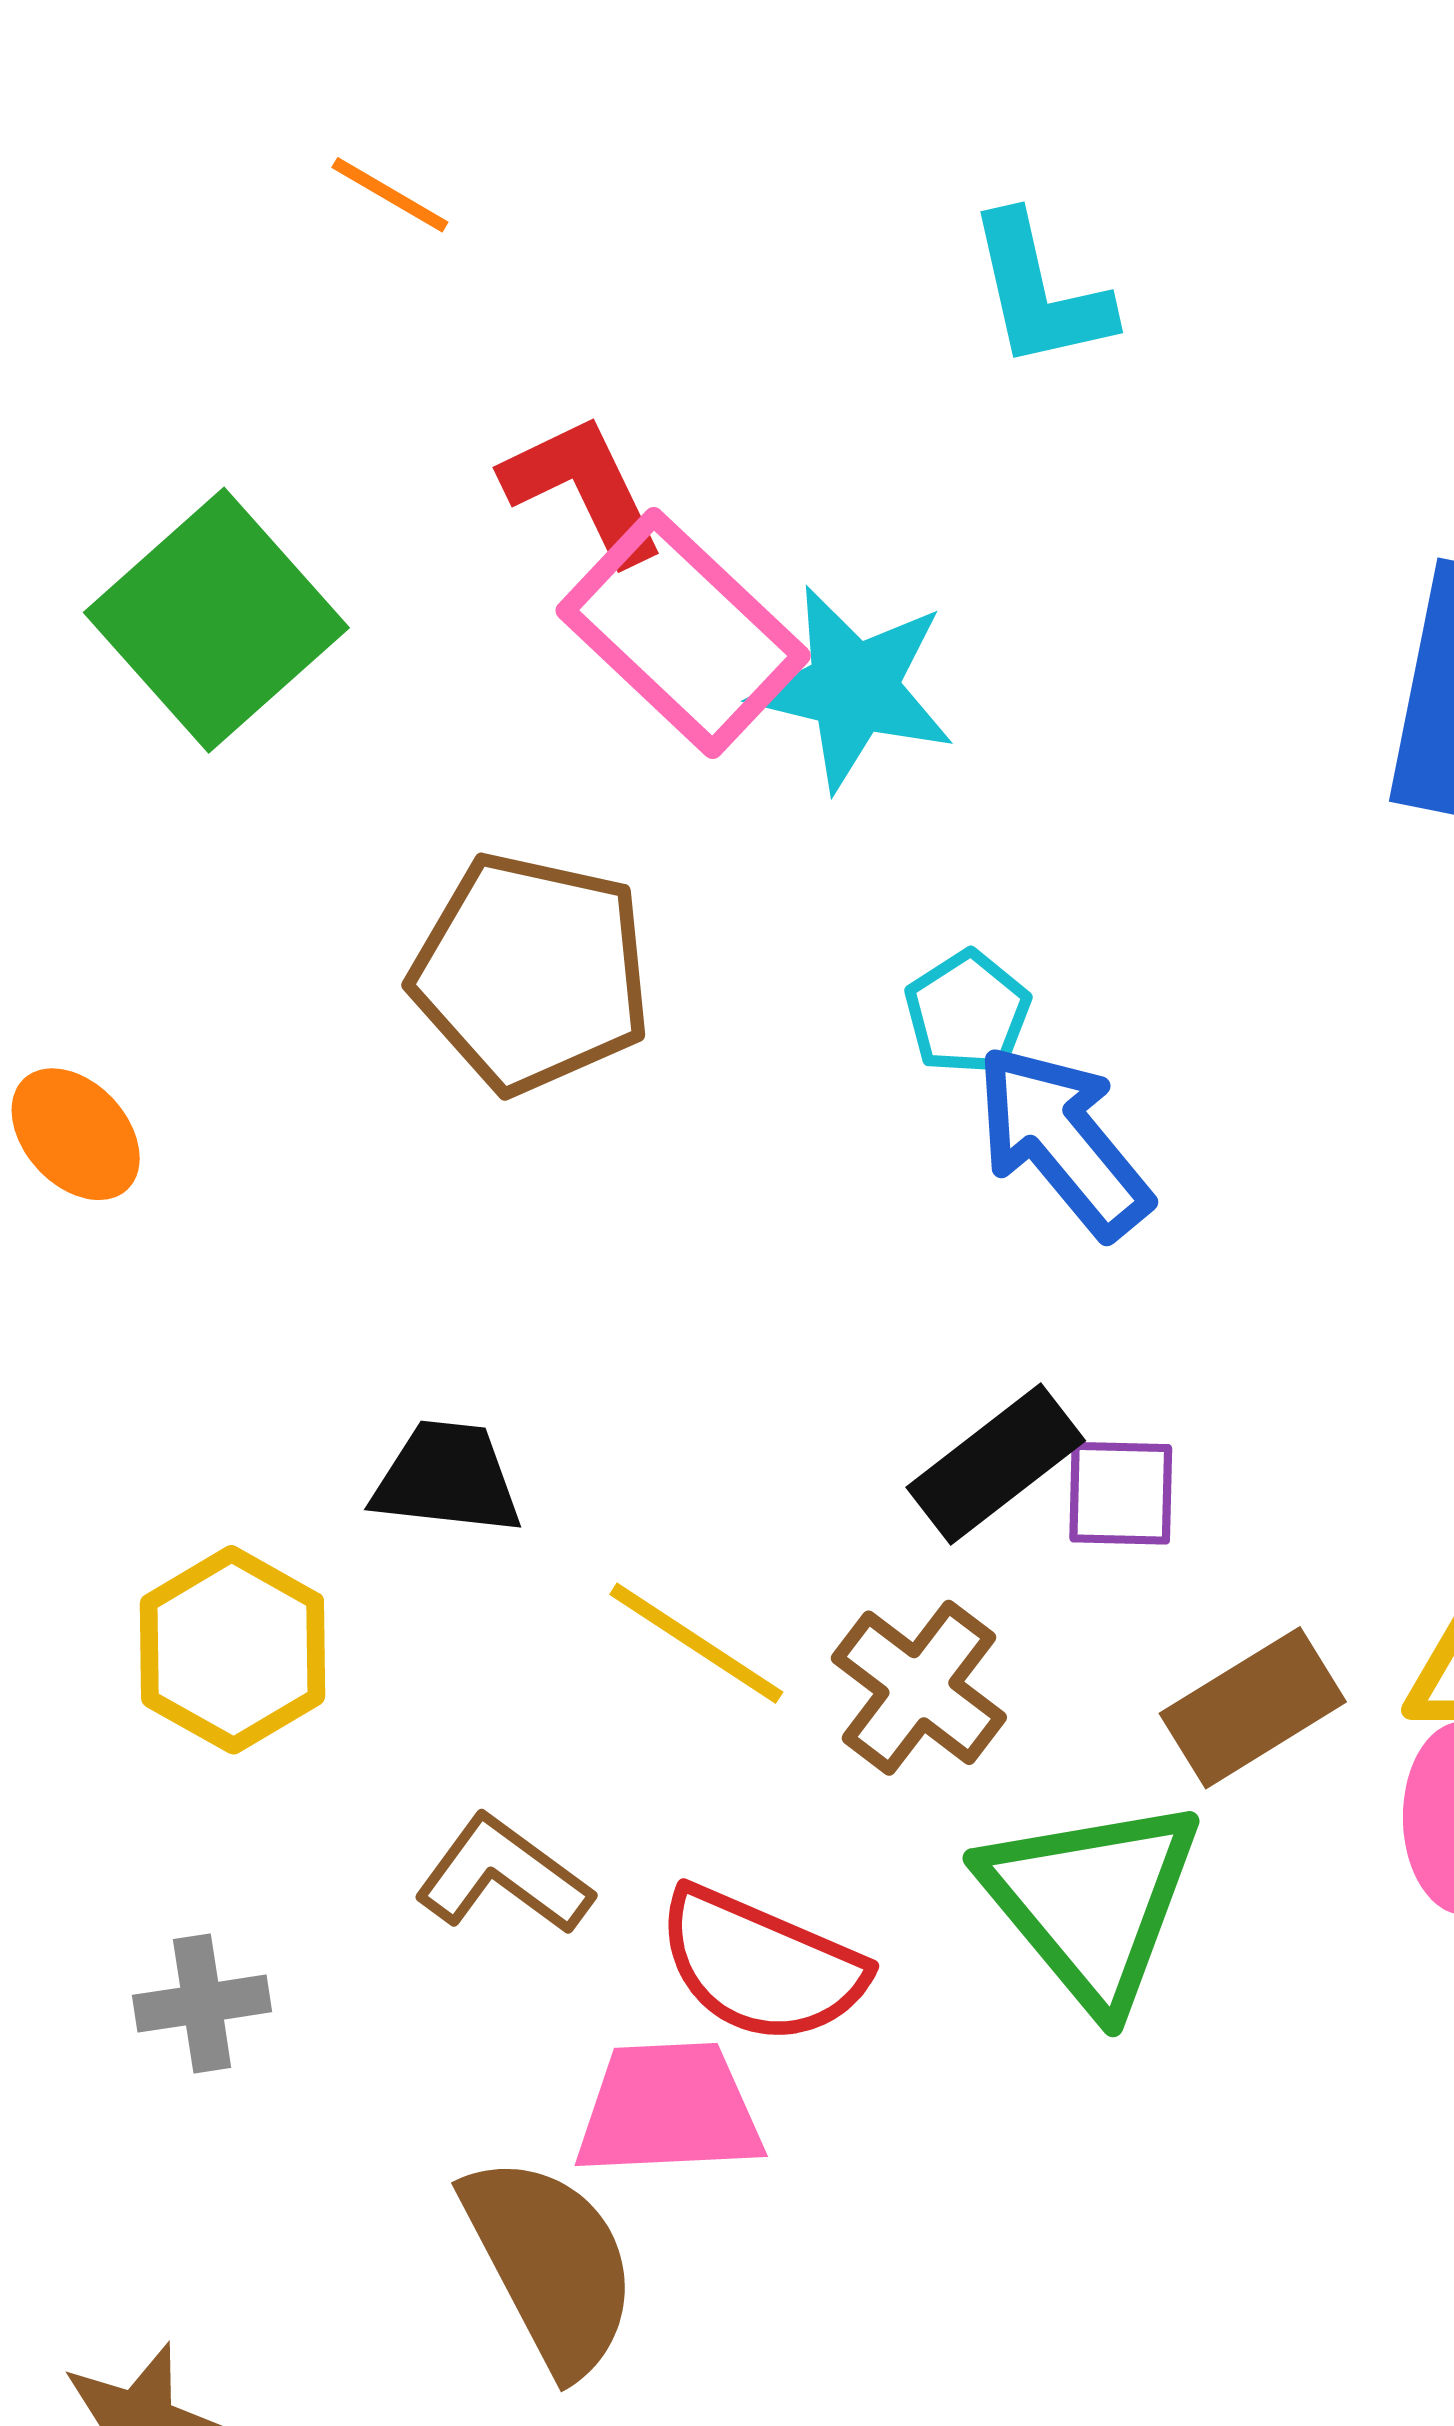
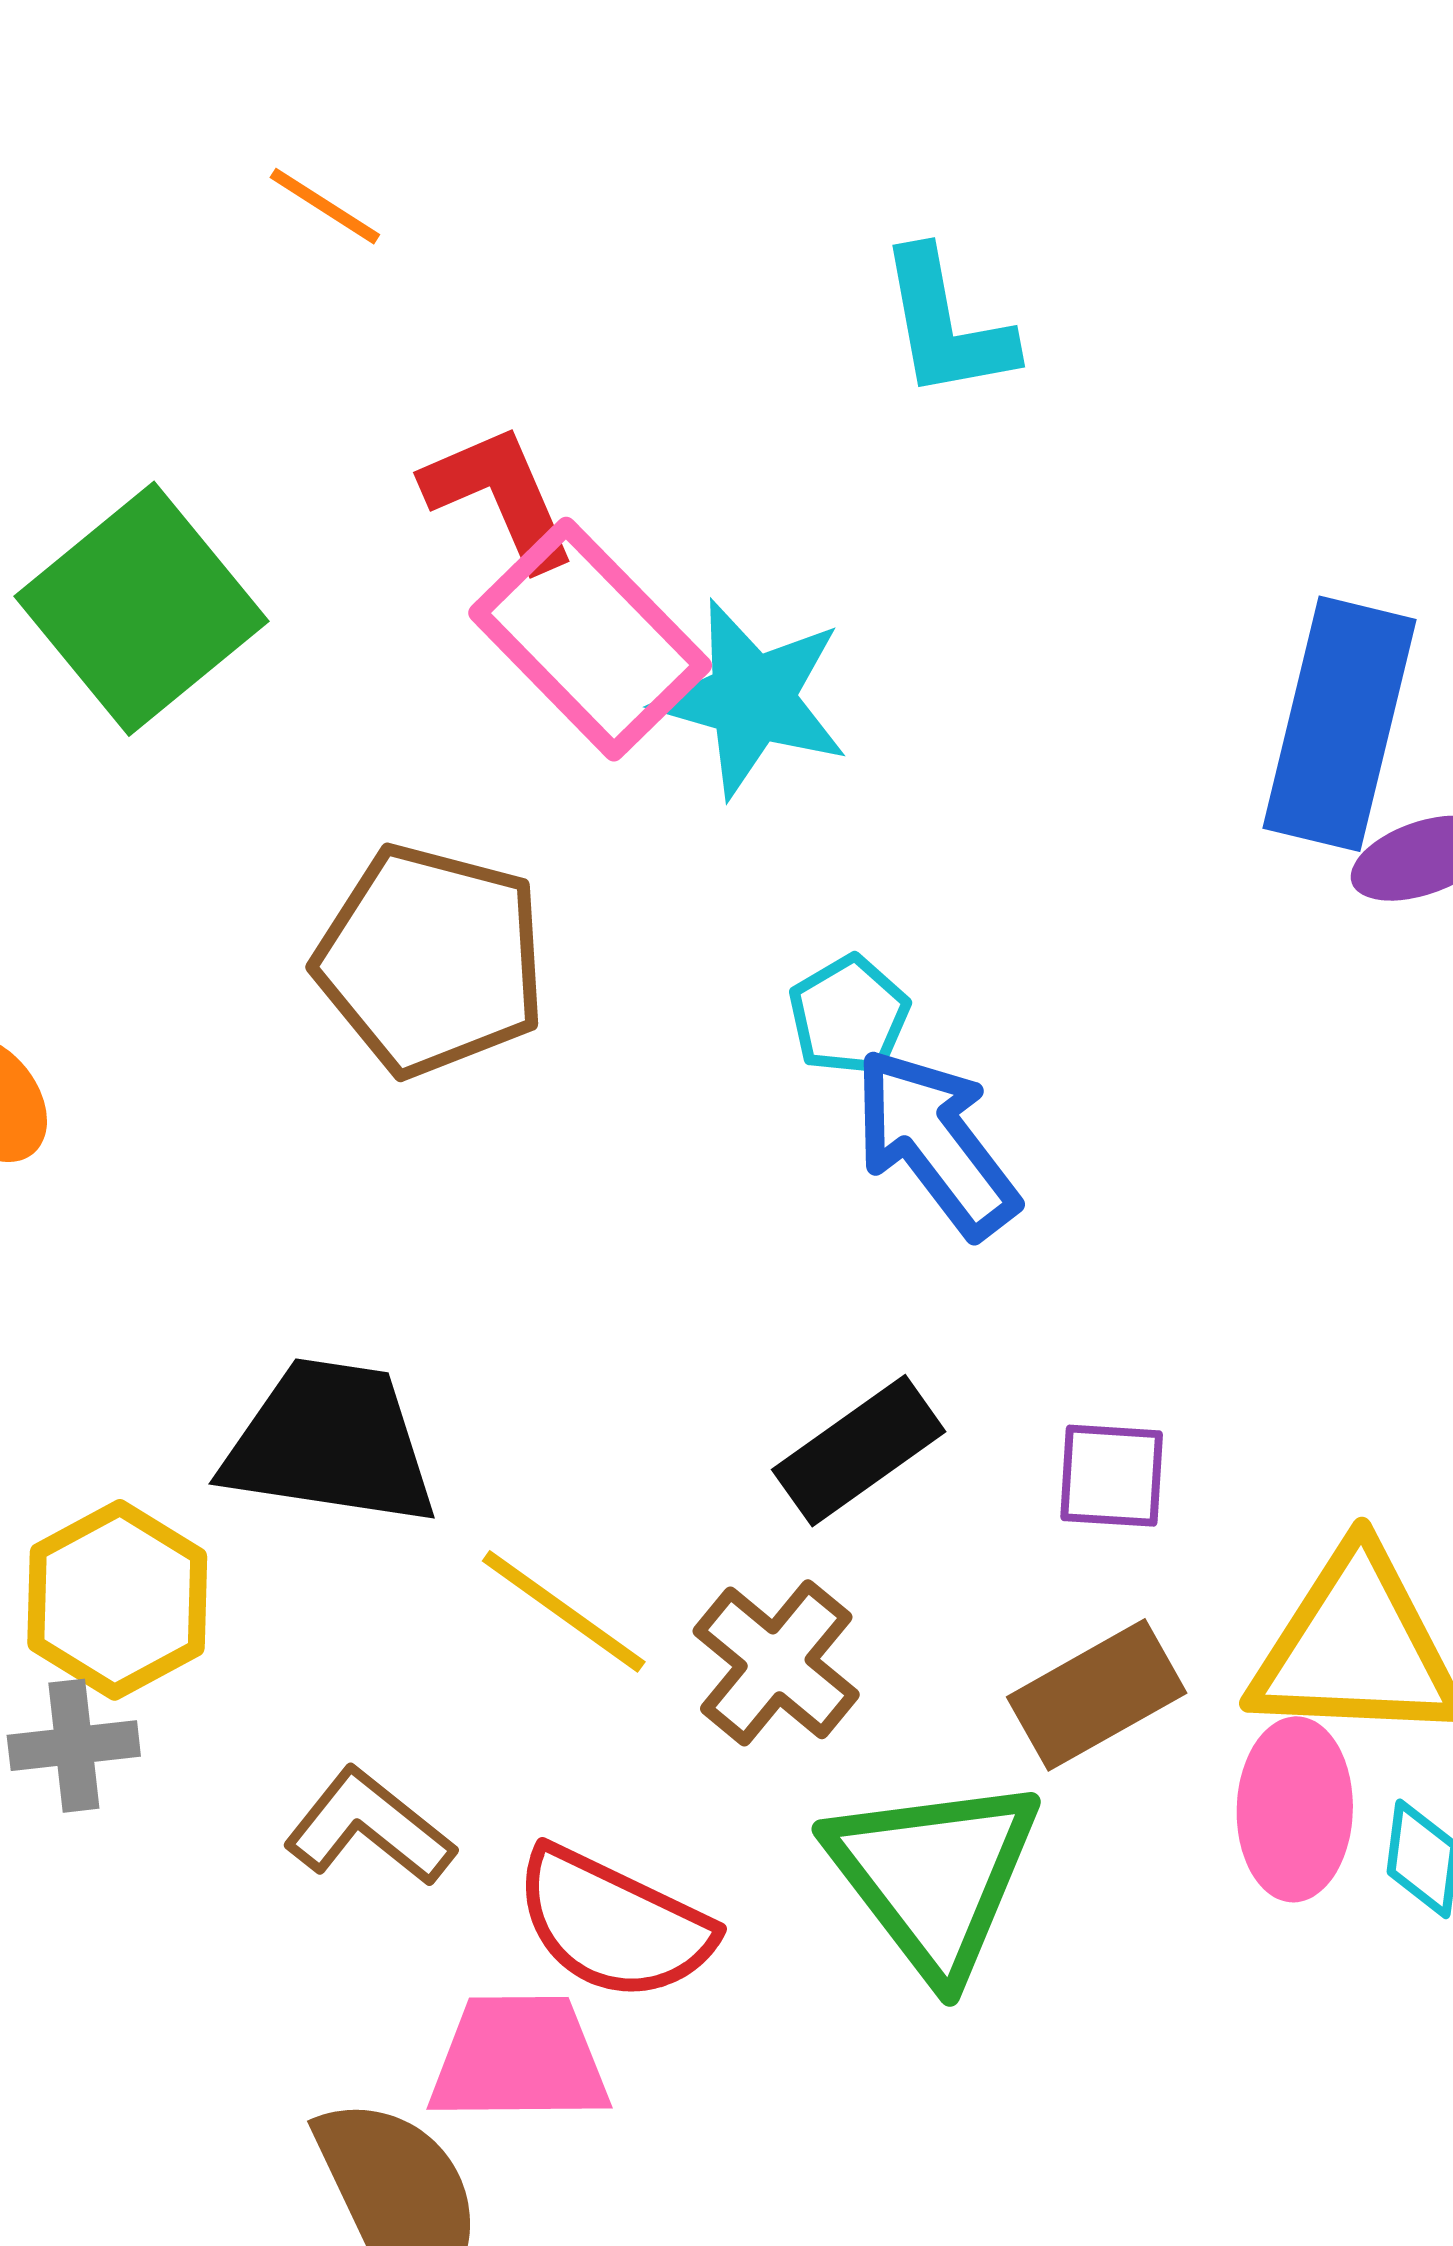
black trapezoid: (447, 1478) -> (330, 1443), size x1.5
purple square: (1121, 1493) -> (1112, 1476), moved
gray cross: (202, 2004) -> (74, 1746), moved

